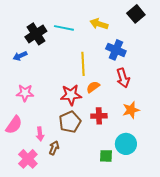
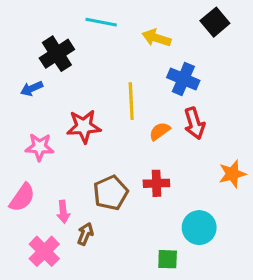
cyan line: (64, 28) -> (101, 22), moved
orange semicircle: (93, 87) -> (160, 131), moved
red star: (71, 95) -> (84, 126), moved
orange star: (131, 110) -> (232, 174), moved
green square: (106, 156) -> (168, 259), moved

